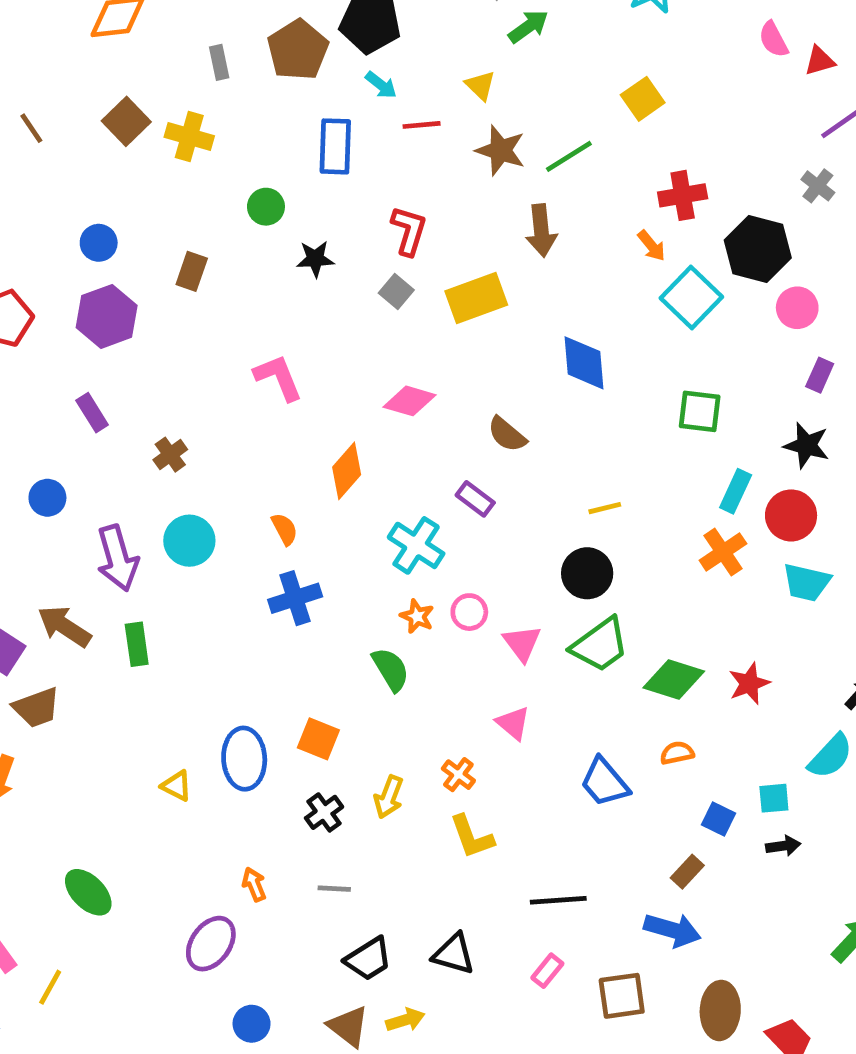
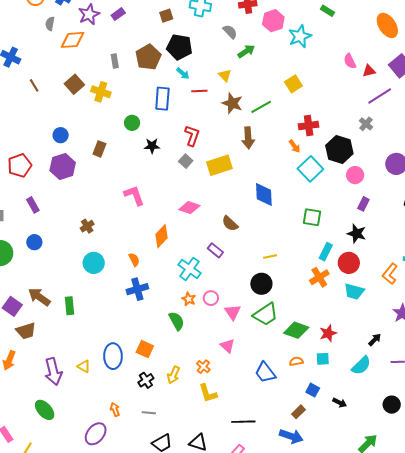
purple rectangle: (92, 413) -> (33, 205), moved
purple arrow: (118, 558) -> (53, 372), moved
cyan square: (774, 798) -> (323, 359), moved
black arrow: (783, 846) -> (340, 403), turned 32

